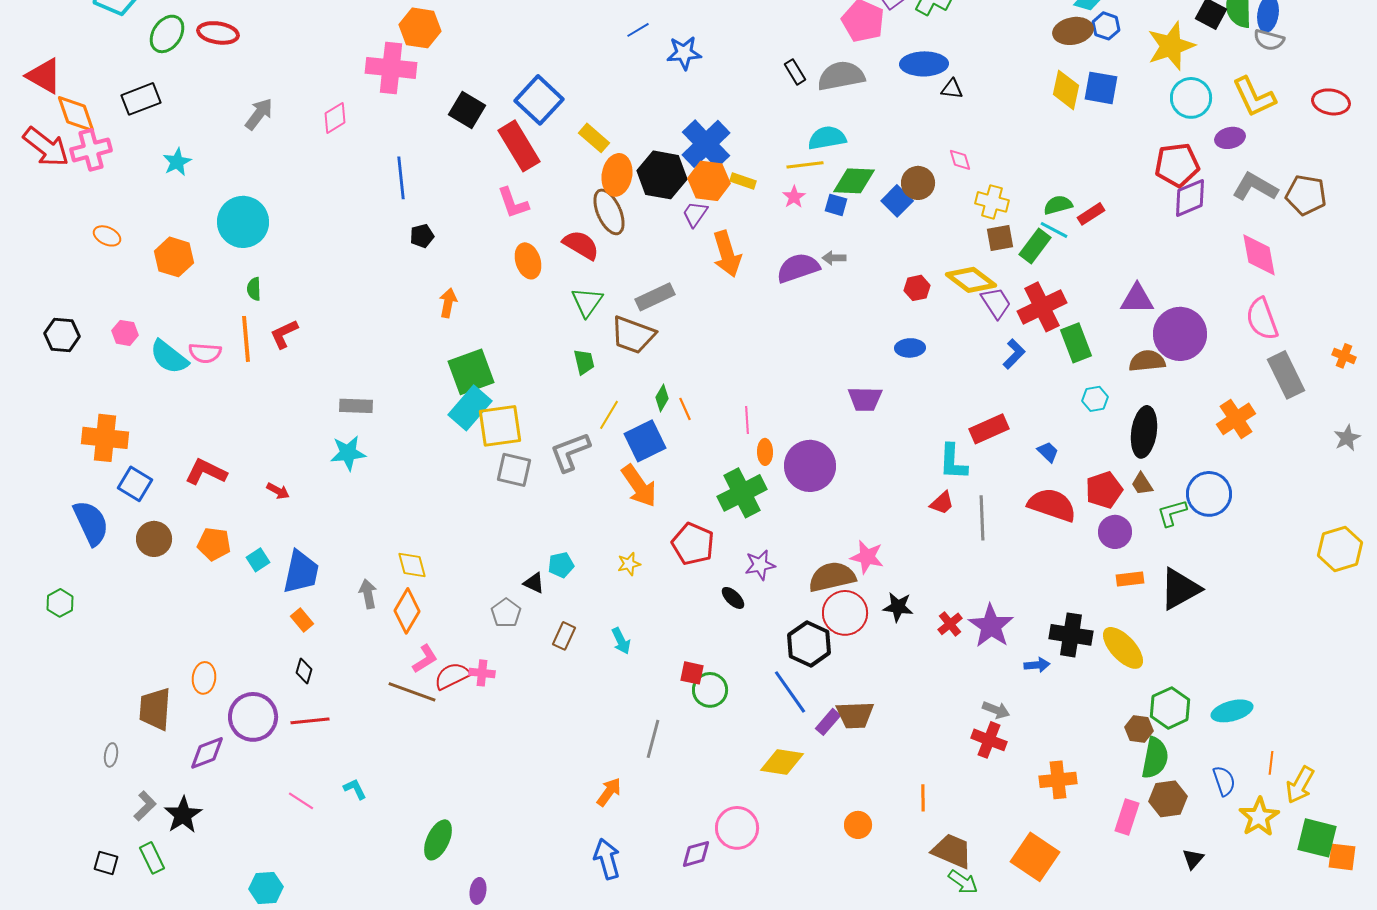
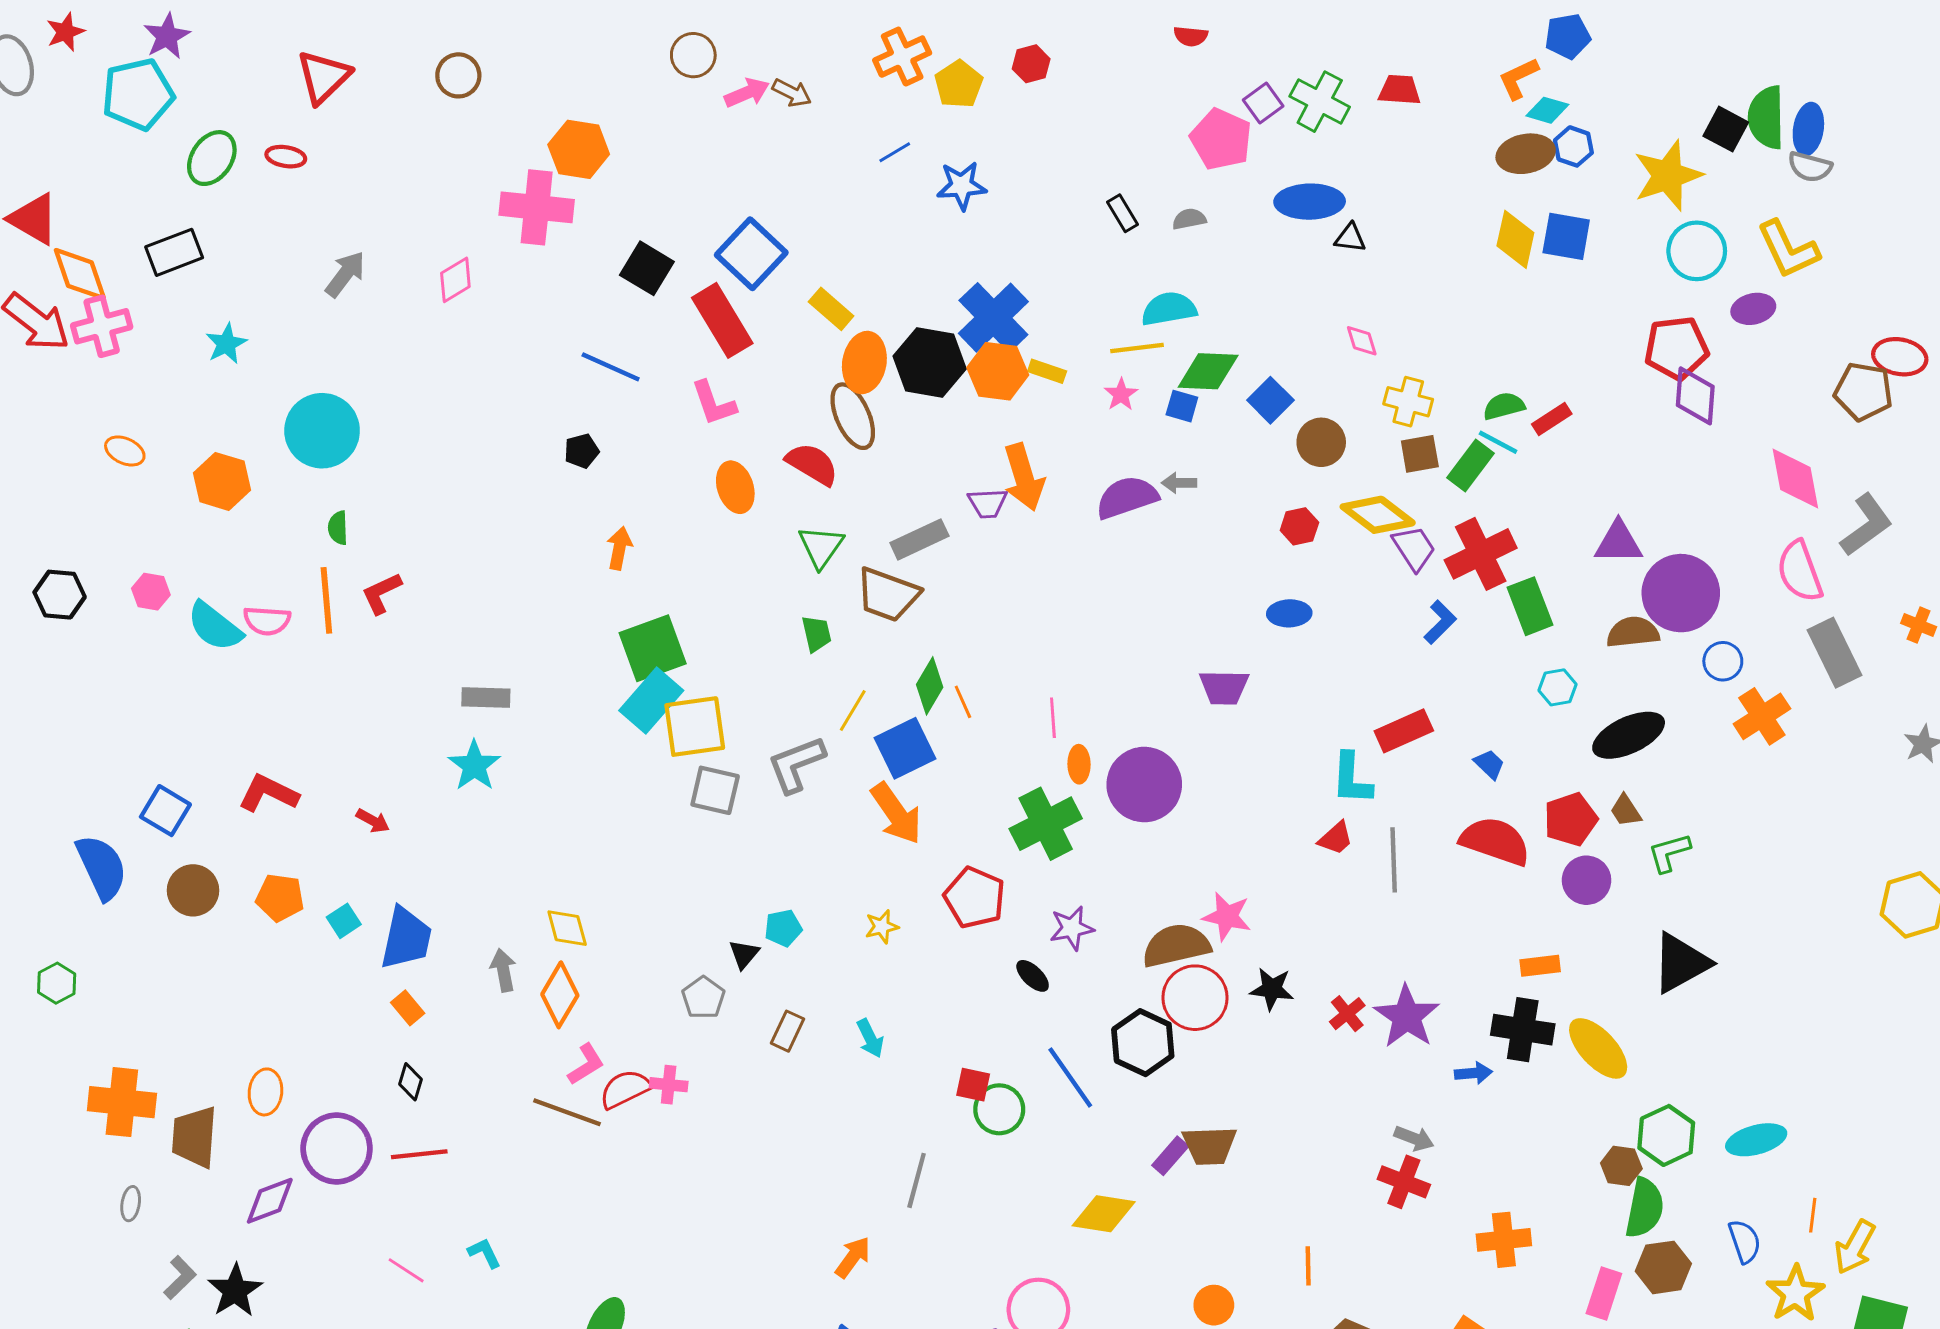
red ellipse: (218, 33) -> (286, 157), size x0.7
gray semicircle: (841, 76) -> (1189, 219), size x0.5
red ellipse: (1331, 102) -> (1900, 357), moved
blue line: (401, 178) -> (611, 367), moved, turned -60
brown circle: (918, 183) -> (1321, 442), moved
gray L-shape: (1255, 187) -> (1866, 525), moved, turned 114
purple diamond: (1190, 198) -> (1695, 396), turned -63
purple trapezoid: (695, 214) -> (988, 503), moved, turned -128
green diamond: (662, 398) -> (930, 686), size x1.4
black ellipse: (1144, 432) -> (1629, 735), turned 57
orange cross: (105, 438) -> (122, 1102), moved
cyan star: (348, 453) -> (474, 766), turned -30
blue circle: (1209, 494) -> (1723, 661), moved, size x0.6
orange rectangle: (1130, 579) -> (1540, 966), moved
black triangle: (534, 583) -> (744, 954), turned 45
blue line: (790, 692) -> (1070, 1077), moved

